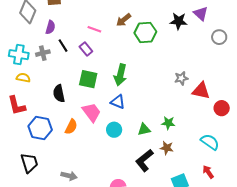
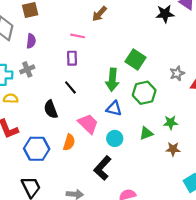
brown arrow: (124, 20) -> (99, 14), moved
green hexagon: (145, 32) -> (144, 93), moved
black line: (63, 46) -> (70, 87), moved
purple rectangle: (86, 49) -> (72, 58), turned 48
green square: (88, 79) -> (135, 59), moved, turned 30
black L-shape: (144, 160) -> (103, 168), moved

